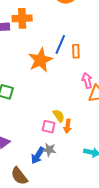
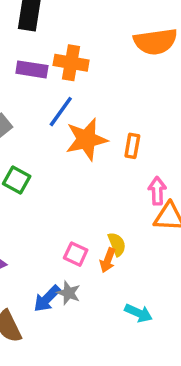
blue line: (60, 44) -> (61, 112), moved
orange rectangle: (76, 51) -> (132, 146), moved
yellow semicircle: (59, 116) -> (117, 244), moved

